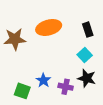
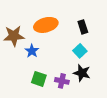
blue star: (43, 80) -> (32, 51), moved
green square: (22, 91) -> (39, 79), moved

